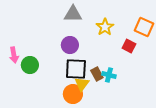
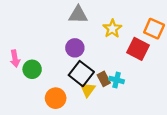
red square: (129, 46) -> (138, 49), size x1.5
black square: (76, 69) -> (81, 74), turned 35
orange circle: (73, 94) -> (56, 98), moved

